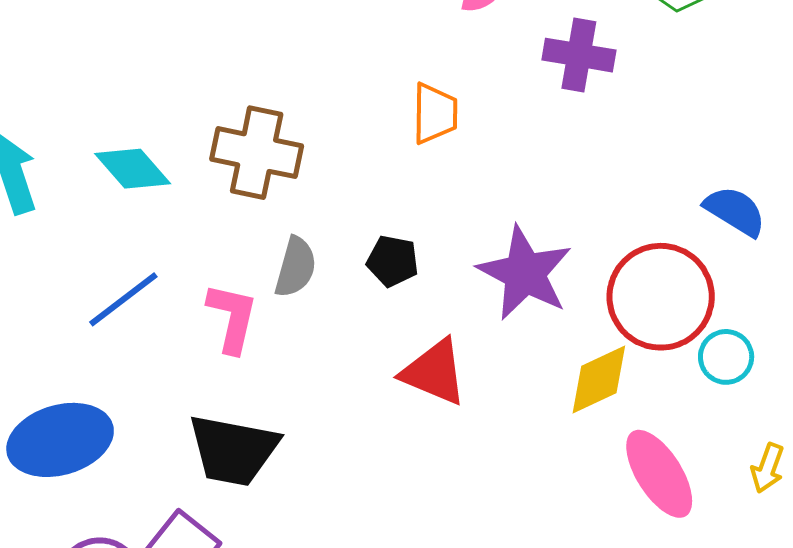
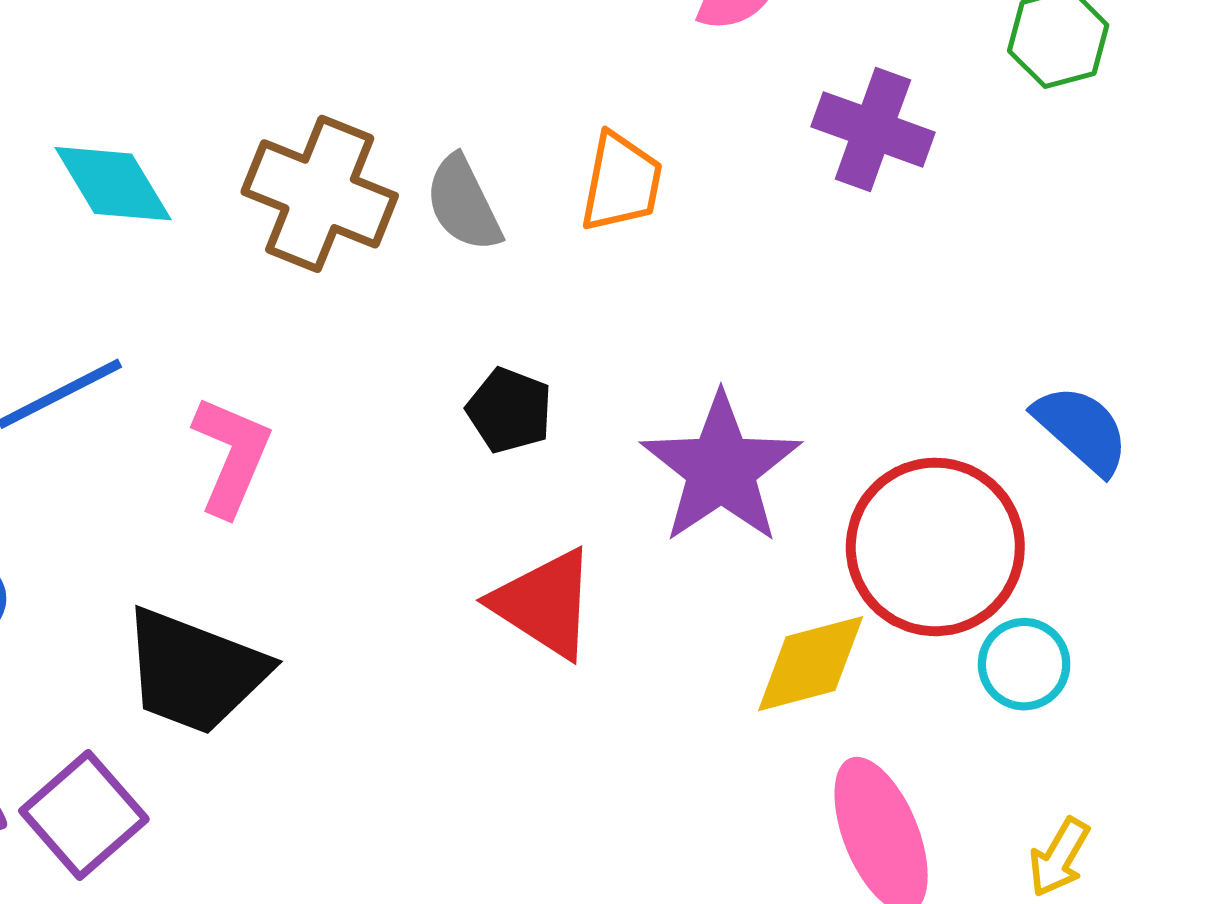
gray semicircle: (296, 267) -> (463, 204), moved, turned 128

